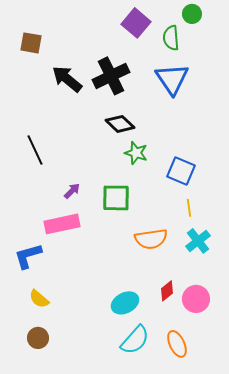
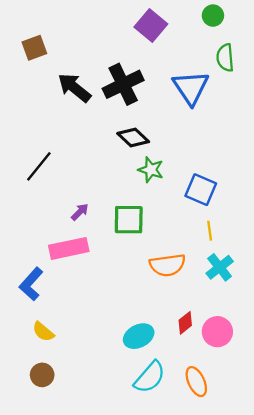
green semicircle: (171, 38) -> (225, 58), moved
brown square: (31, 43) -> (34, 48), turned -30
black line: (35, 150) -> (39, 166), turned 64
blue L-shape: (28, 256) -> (31, 284), turned -32

